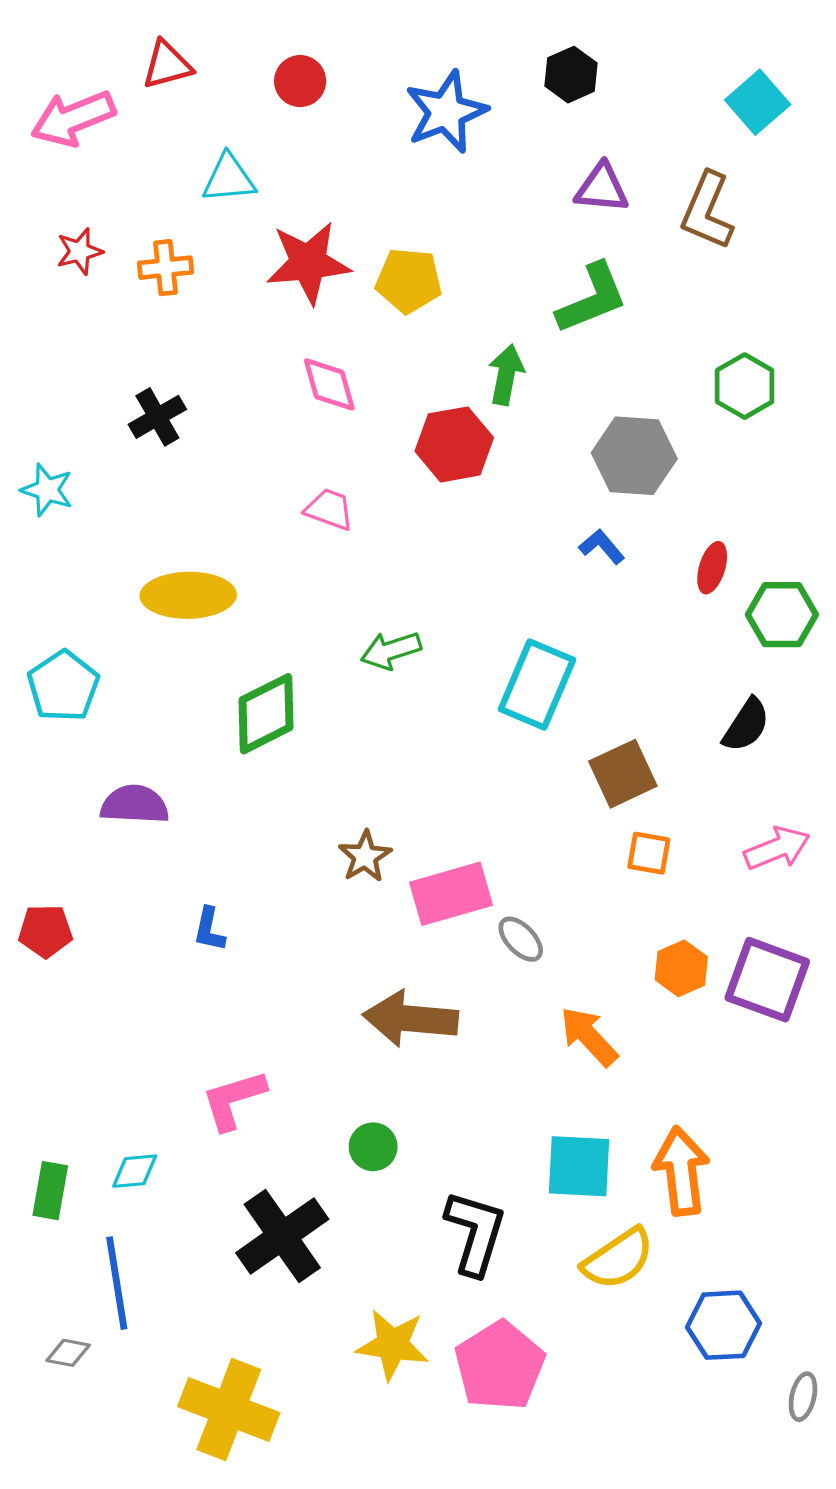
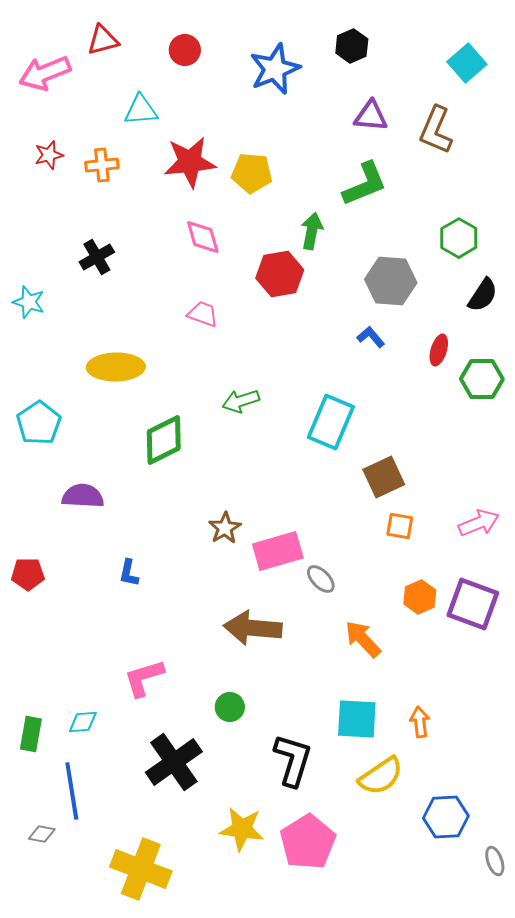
black semicircle: (746, 725) -> (483, 295), moved
orange arrow: (681, 1171) -> (420, 722), size x0.6
gray ellipse: (803, 1397) -> (495, 861), turned -32

